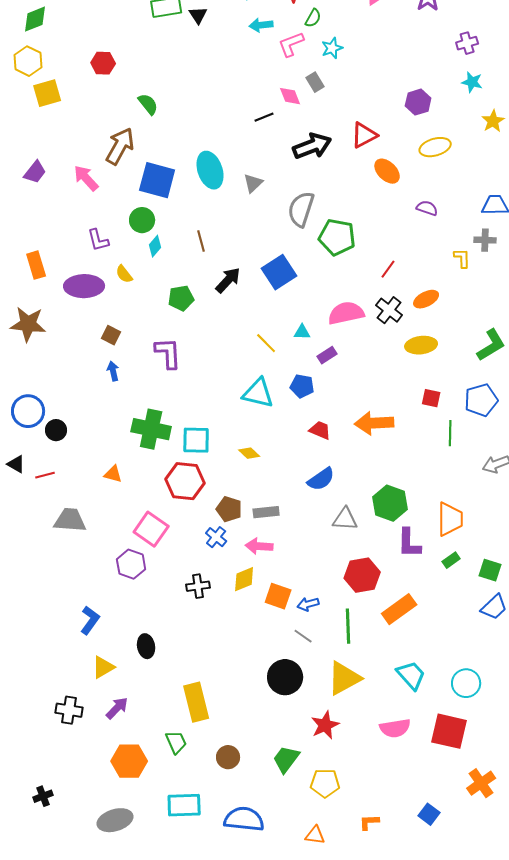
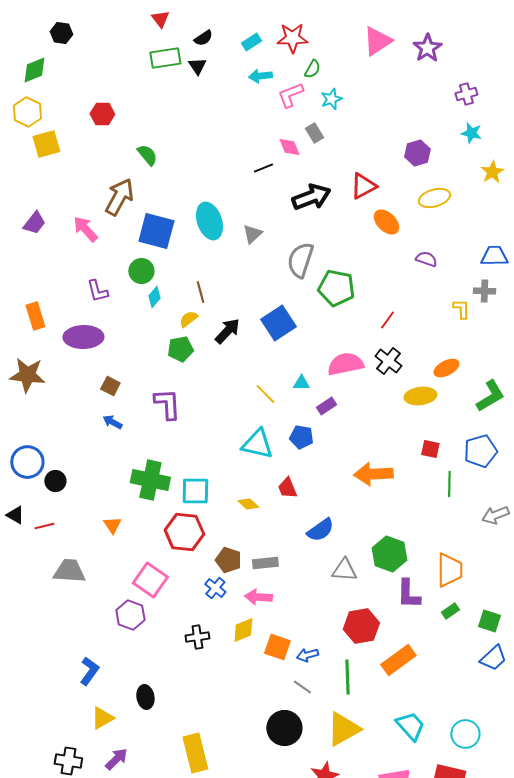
yellow semicircle: (124, 274) -> (188, 319), moved, turned 90
orange ellipse: (426, 299) -> (446, 368), moved
blue arrow: (113, 371) -> (112, 422), turned -48
red trapezoid: (320, 430) -> (287, 488), moved, turned -135
orange triangle: (113, 474) -> (112, 525), turned 42

